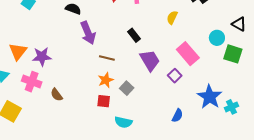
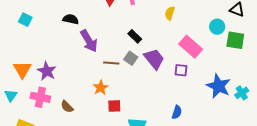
purple star: (42, 57) -> (47, 71), turned -30
purple square: (175, 76) -> (181, 70), turned -32
orange star: (106, 80) -> (101, 88), moved
gray square: (127, 88) -> (131, 58), moved
blue semicircle: (177, 116) -> (177, 112), moved

